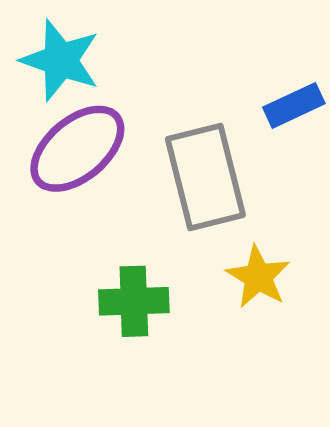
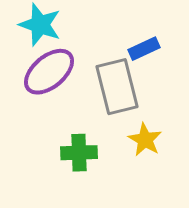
blue rectangle: (294, 105) -> (144, 49), moved

